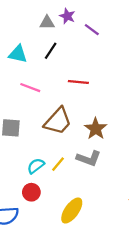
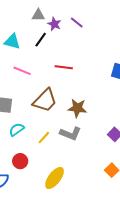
purple star: (67, 16) -> (54, 24), moved
brown star: (96, 129) -> (77, 108), turned -30
cyan semicircle: (36, 166) -> (17, 130), moved

